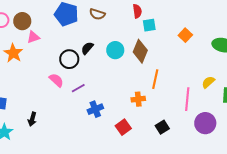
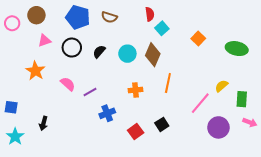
brown circle: (22, 21) -> (36, 15), moved
cyan square: (149, 25) -> (162, 28), turned -32
orange star: (13, 53) -> (35, 71), moved
black circle: (69, 59) -> (72, 48), moved
orange cross: (138, 99) -> (136, 90), moved
pink line: (187, 99) -> (200, 103), turned 35
black square: (162, 127) -> (162, 124), moved

